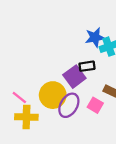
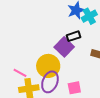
purple ellipse: (69, 105) -> (50, 82), moved
pink square: (95, 105) -> (74, 88), moved, turned -32

